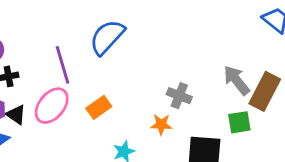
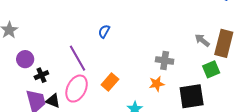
blue semicircle: (107, 37) -> (104, 31), size x0.5
gray arrow: (236, 80) -> (202, 40), size x0.7

